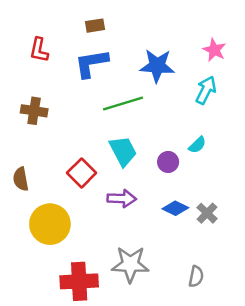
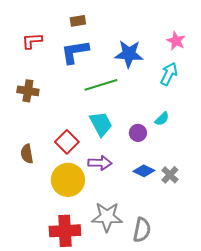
red L-shape: (39, 50) -> (32, 41), turned 75
brown semicircle: (21, 179) -> (27, 154), moved
yellow circle: (50, 224) -> (68, 180), moved
gray semicircle: (196, 276) -> (142, 230), moved, size x1.4

